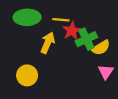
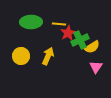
yellow arrow: (48, 43) -> (48, 56), moved
yellow circle: (27, 75) -> (21, 56), moved

